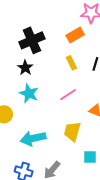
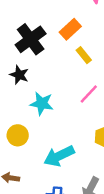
orange rectangle: (75, 35) -> (70, 29), moved
black star: (25, 68) -> (19, 75), moved

